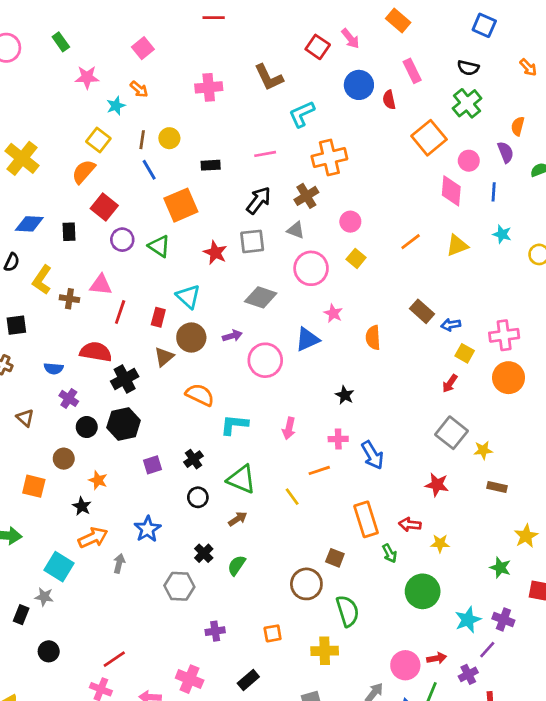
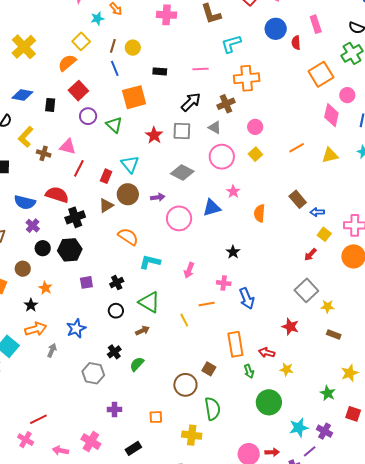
blue semicircle: (54, 369) -> (25, 202), size x1.5

